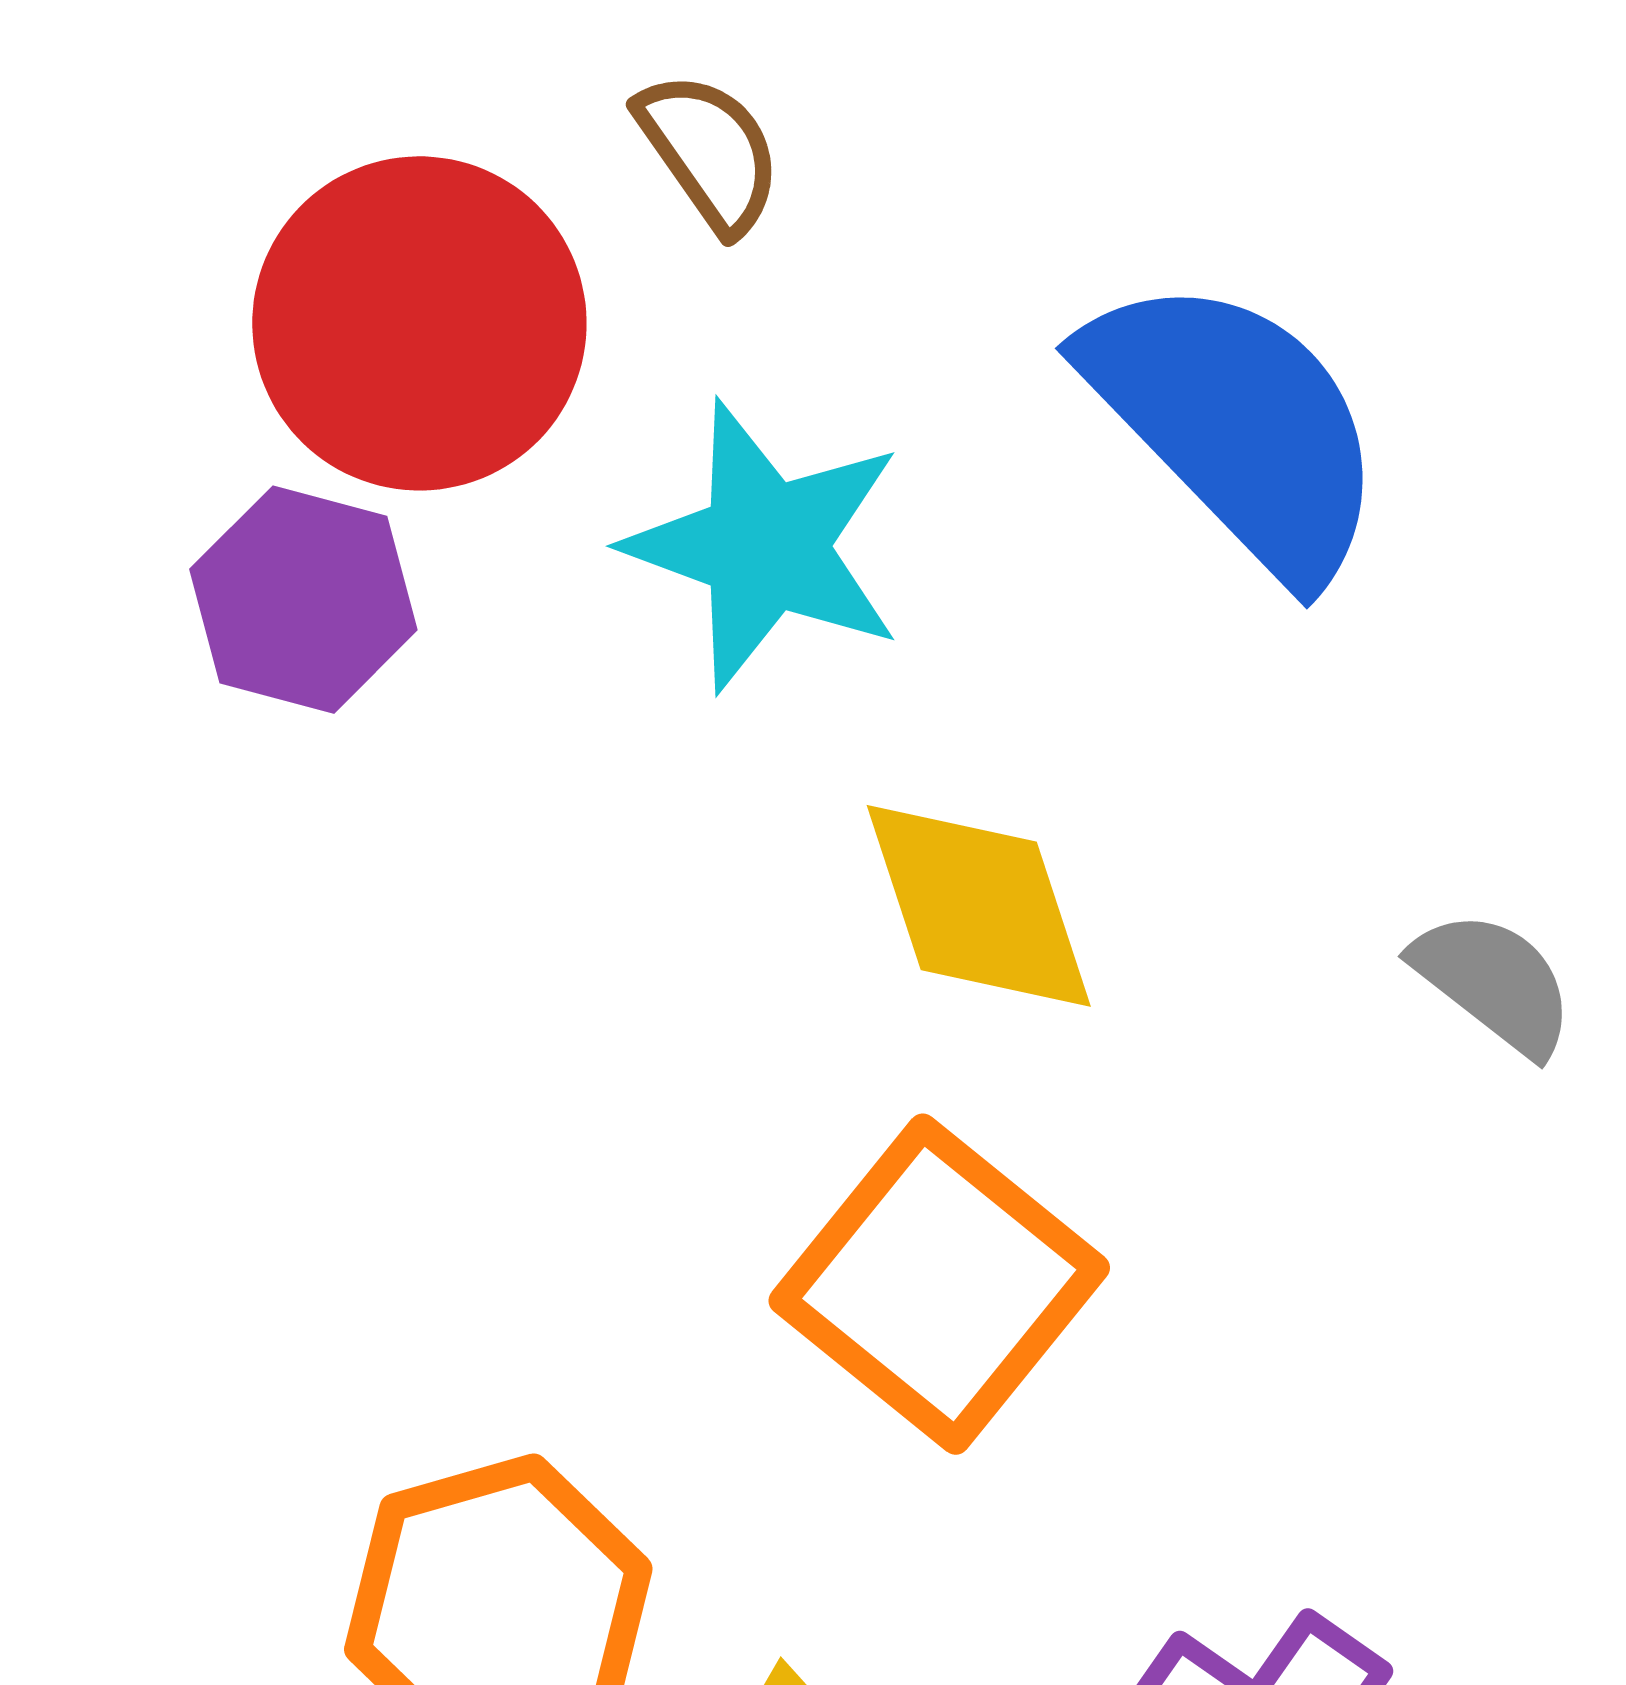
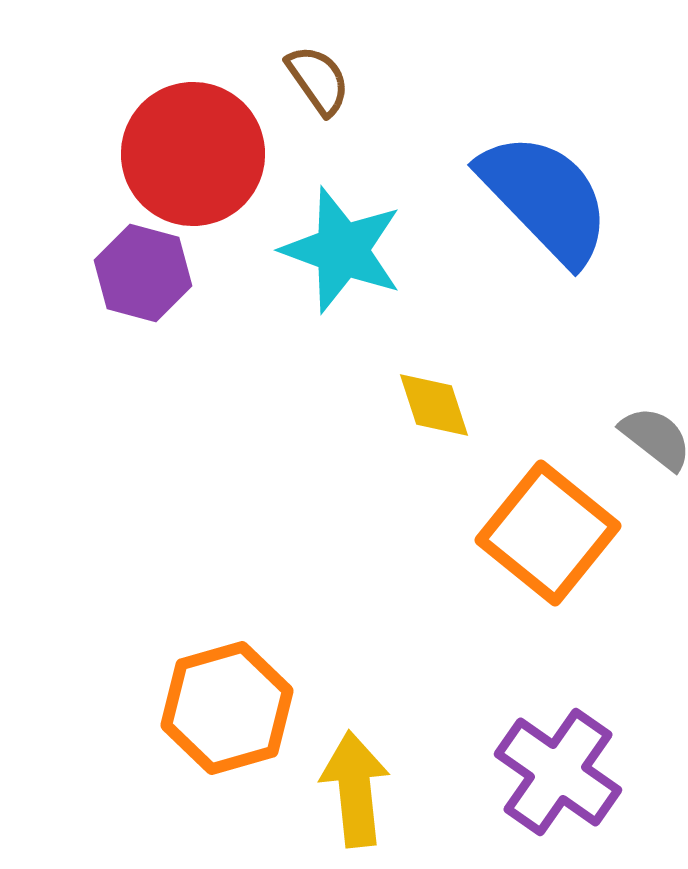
yellow diamond: (979, 906) -> (434, 405), size x0.7
orange square: (939, 1284) -> (548, 533), moved

